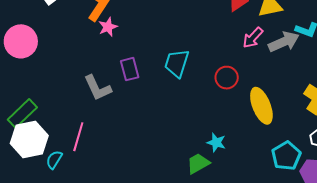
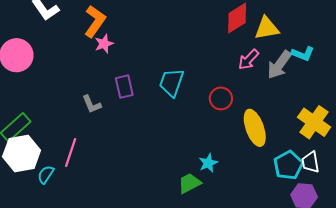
gray arrow: (284, 42) -> (279, 65), turned 148
gray L-shape: (98, 88) -> (92, 104), size x0.7
cyan star: (216, 142) -> (208, 163), turned 30
cyan pentagon: (286, 156) -> (288, 165), moved

